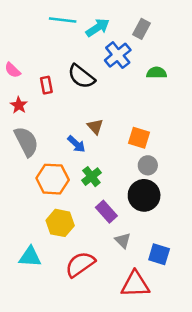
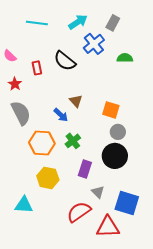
cyan line: (63, 20) -> (37, 23), moved
purple rectangle: (106, 212) -> (85, 169), turned 60
blue square: (159, 254) -> (127, 203), size x1.4
red semicircle: (80, 264) -> (79, 212), moved

